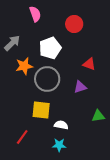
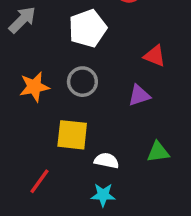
orange star: (24, 66) -> (34, 87), moved
gray circle: (47, 79) -> (82, 82), size x0.7
green triangle: (98, 116) -> (158, 152), moved

